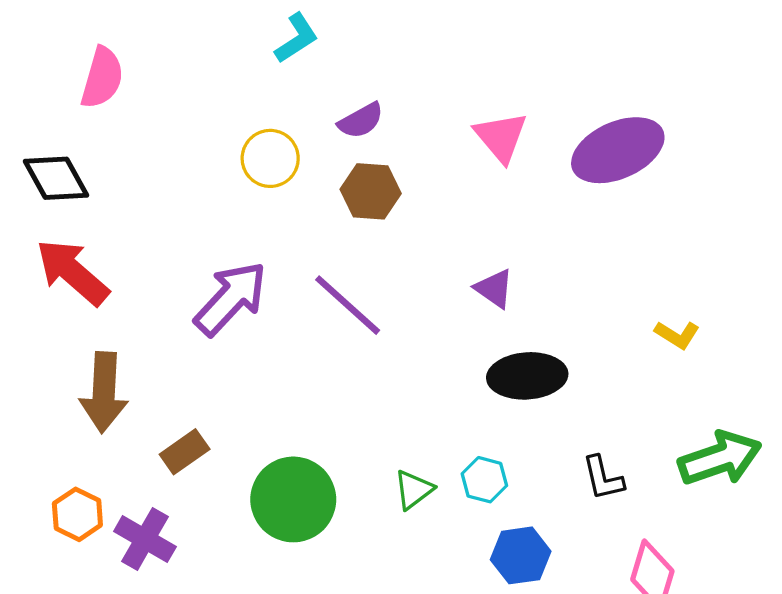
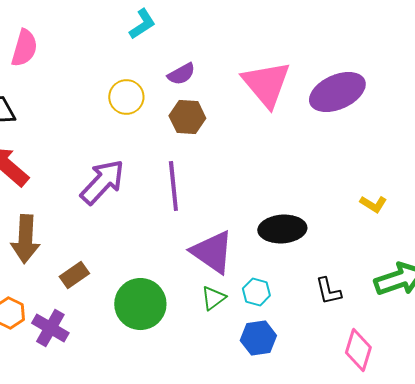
pink triangle: (501, 137) -> (266, 84), size x1.5
purple triangle: (494, 289) -> (212, 252), moved, size x1.8
purple line: (348, 305) -> (173, 186), turned 42
blue hexagon: (521, 555) -> (258, 338), moved

